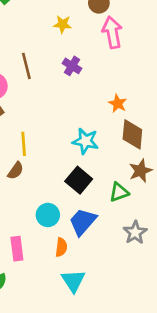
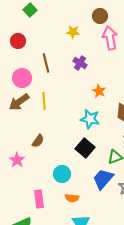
orange star: (118, 104) -> (99, 91), moved
yellow line: (24, 144) -> (44, 101), moved
blue trapezoid: (83, 222) -> (103, 179), moved
orange semicircle: (61, 247) -> (72, 198), turned 88

